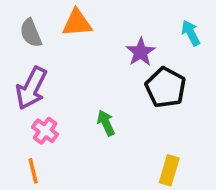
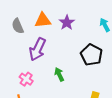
purple star: (141, 52) -> (67, 23), moved
purple arrow: (31, 88) -> (37, 49), moved

